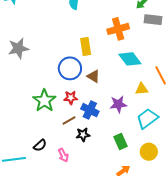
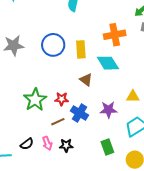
cyan diamond: (130, 59) -> (108, 63), moved
blue circle: (70, 68) -> (53, 45), moved
black star: (83, 135) -> (66, 145), moved
pink arrow: (63, 155) -> (47, 143), moved

